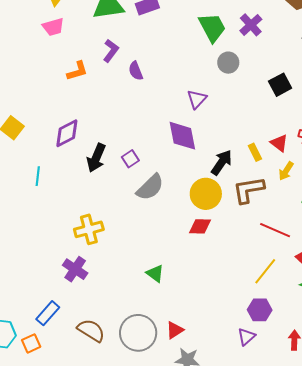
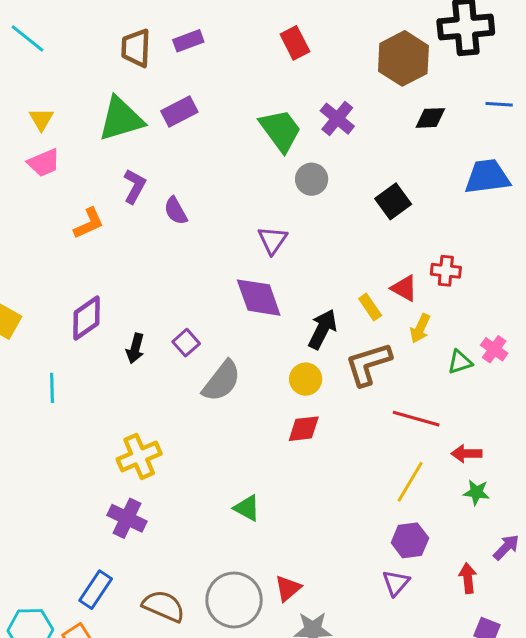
black arrow: (96, 158) -> (135, 348), size x0.7
yellow circle: (206, 194) -> (306, 379), size x0.7

